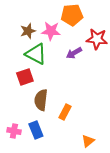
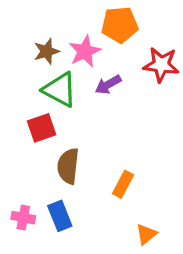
pink star: (51, 31) -> (85, 51), turned -30
purple arrow: (74, 53) -> (108, 85), moved
orange rectangle: (65, 112) -> (123, 184), moved

